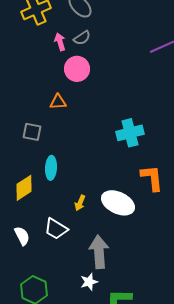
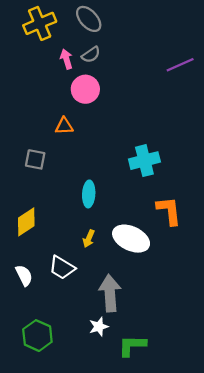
cyan ellipse: (51, 168) -> (89, 194), moved

